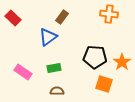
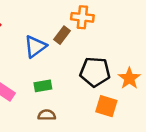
orange cross: (109, 14) -> (82, 17), moved
brown rectangle: (62, 17) -> (62, 35), moved

